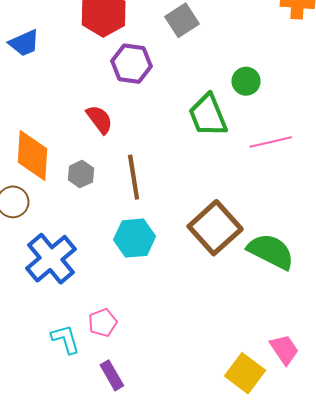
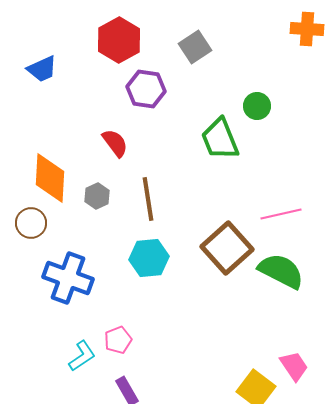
pink line: (271, 142) -> (281, 214), moved
blue cross: (51, 259) -> (68, 278), turned -30
cyan L-shape: (65, 339) -> (82, 356), turned 72

